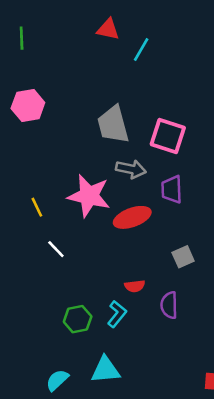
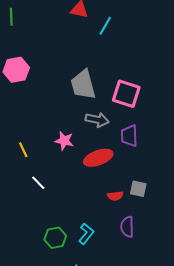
pink star: (89, 196) -> (64, 141), size x0.6
gray square: (183, 257) -> (138, 189), turned 36
red semicircle: (135, 286) -> (115, 196), moved

